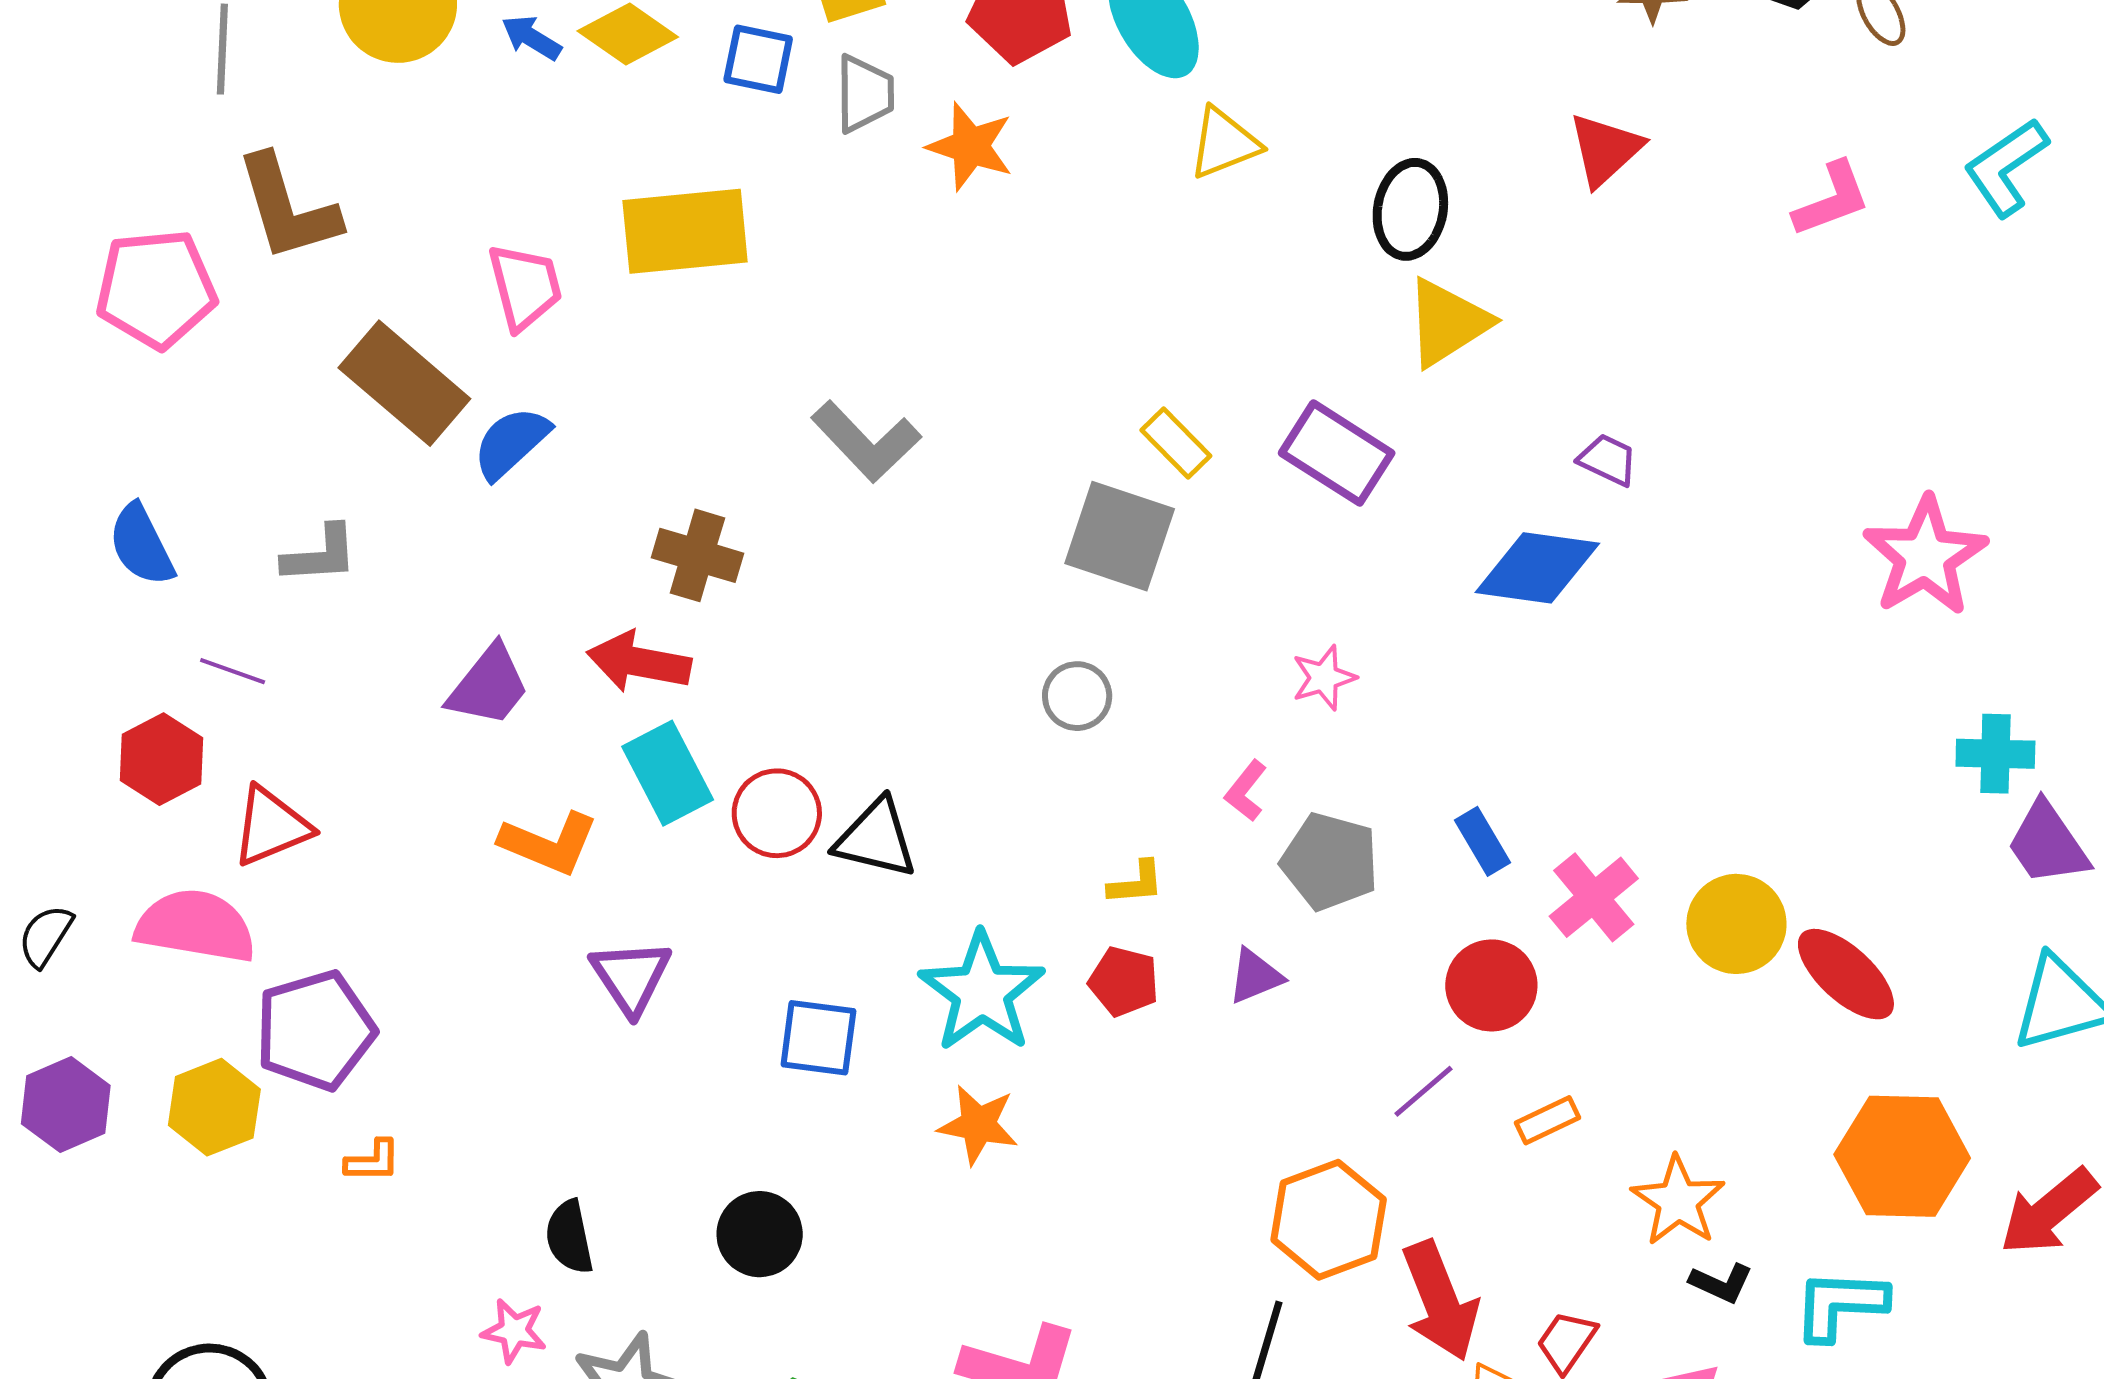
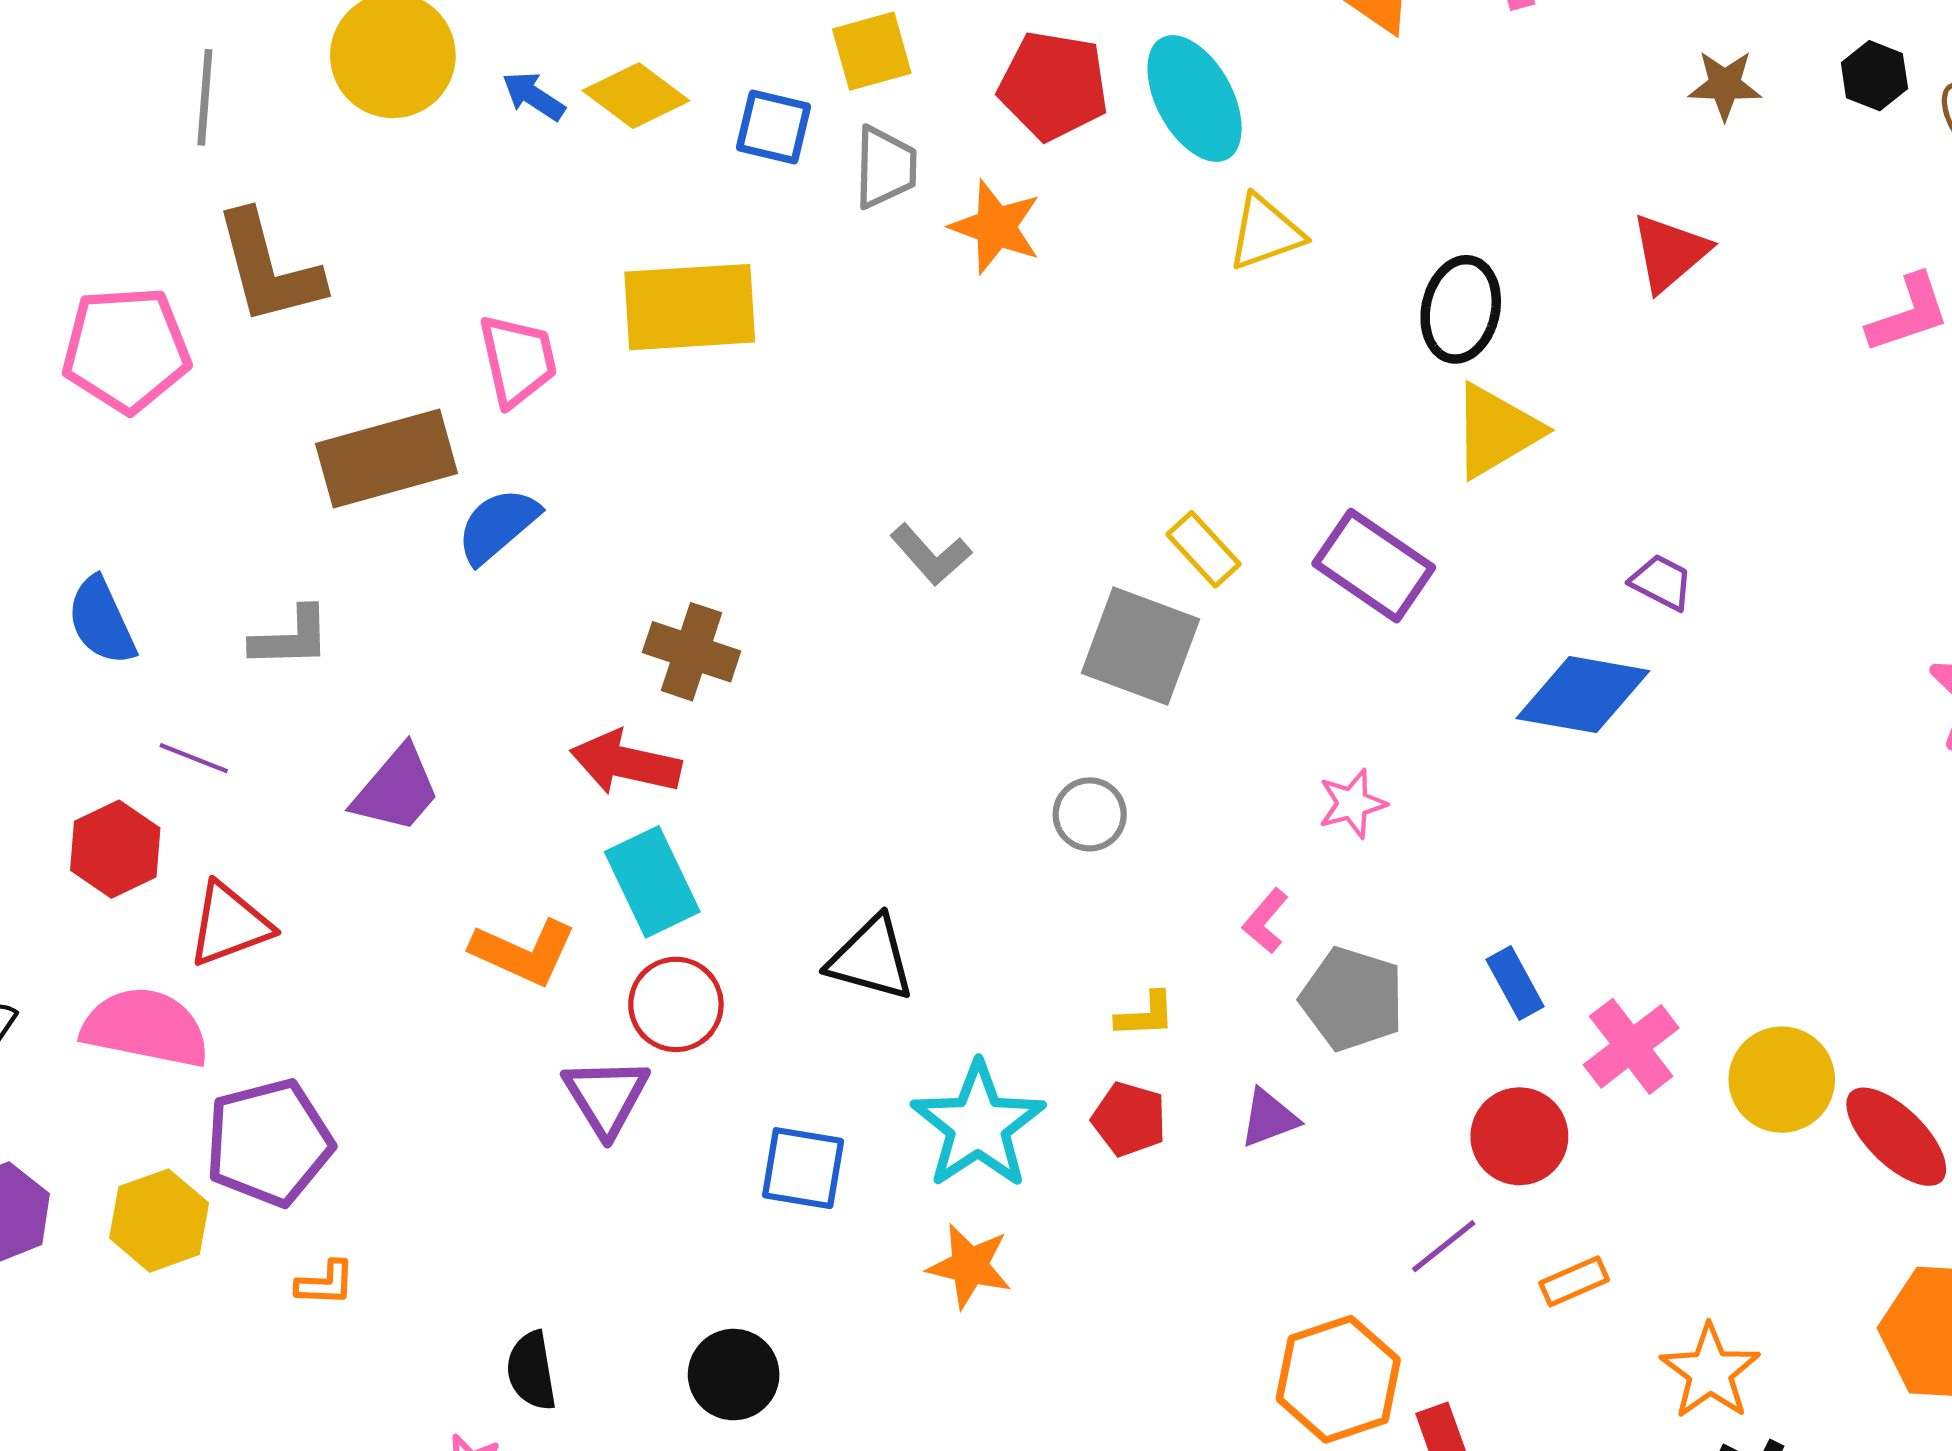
brown rectangle: (404, 383) -> (387, 458), turned -58
gray L-shape: (866, 441) -> (931, 555), moved, size x0.7
purple trapezoid: (489, 686) -> (397, 789), moved
red circle: (777, 813) -> (676, 1004), moved

